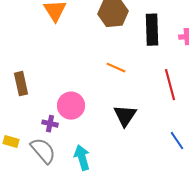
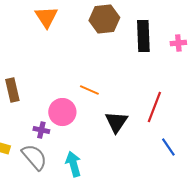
orange line: (116, 68) -> (89, 90), moved
red line: (170, 85) -> (154, 107), moved, turned 36

